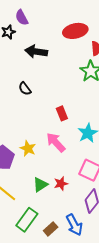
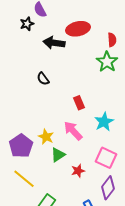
red ellipse: (75, 31) -> (78, 29), moved
green triangle: (40, 185) -> (58, 155), moved

